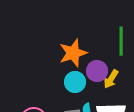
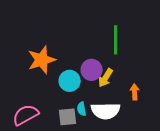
orange star: (73, 53) -> (42, 60), moved

